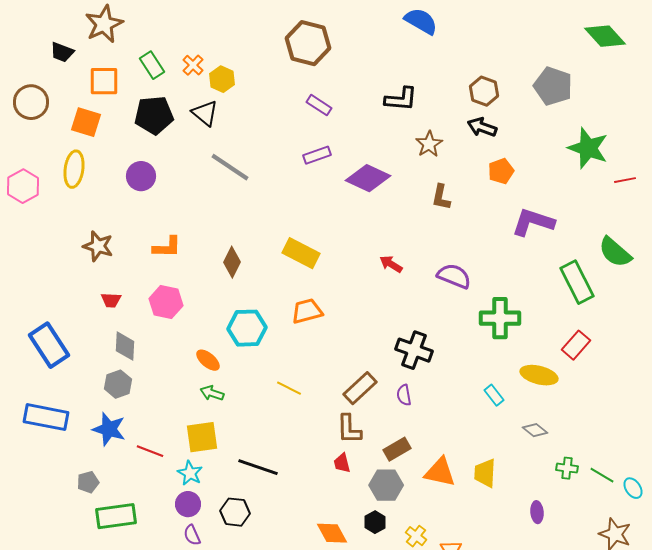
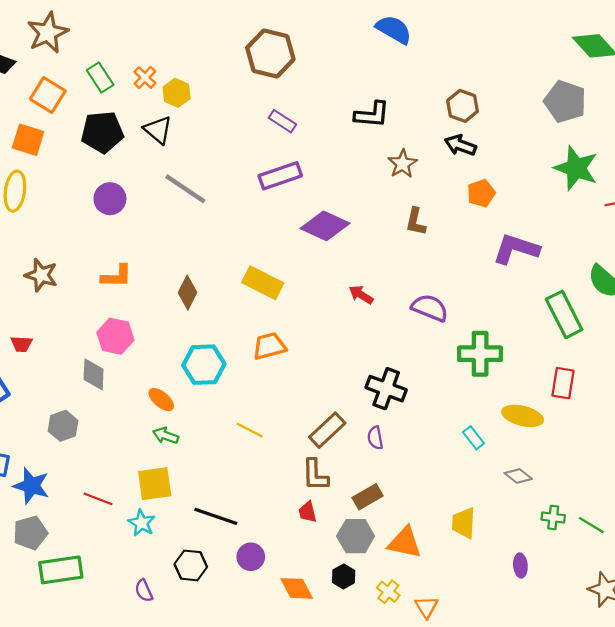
orange square: (104, 81) -> (48, 95), turned 32
gray pentagon: (553, 86) -> (565, 102), moved
purple rectangle: (317, 155) -> (280, 176), size x1.4
purple circle: (141, 176) -> (110, 199), moved
purple diamond: (368, 178) -> (325, 226), moved
red trapezoid: (111, 300) -> (22, 344), moved
red rectangle: (576, 345) -> (563, 383), turned -32
gray diamond: (125, 346) -> (94, 374), moved
blue star: (109, 429) -> (31, 486), moved
orange triangle: (440, 472) -> (405, 543), moved
gray pentagon: (88, 482) -> (30, 533), size x1.4
purple circle: (188, 504) -> (251, 557), moved

